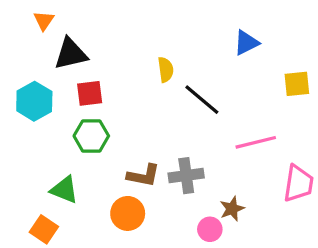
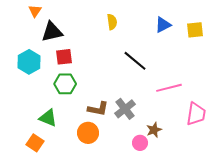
yellow semicircle: (166, 70) -> (112, 22), moved
yellow square: (297, 84) -> (195, 30), moved
gray cross: (186, 176) -> (125, 109), turned -30

